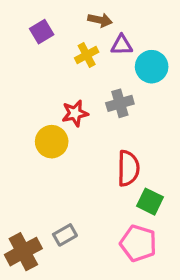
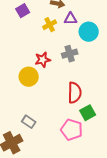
green square: (150, 202) -> (88, 113), turned 35
gray rectangle: (65, 235) -> (29, 122), moved, turned 64
pink pentagon: (138, 243) -> (72, 130), moved

